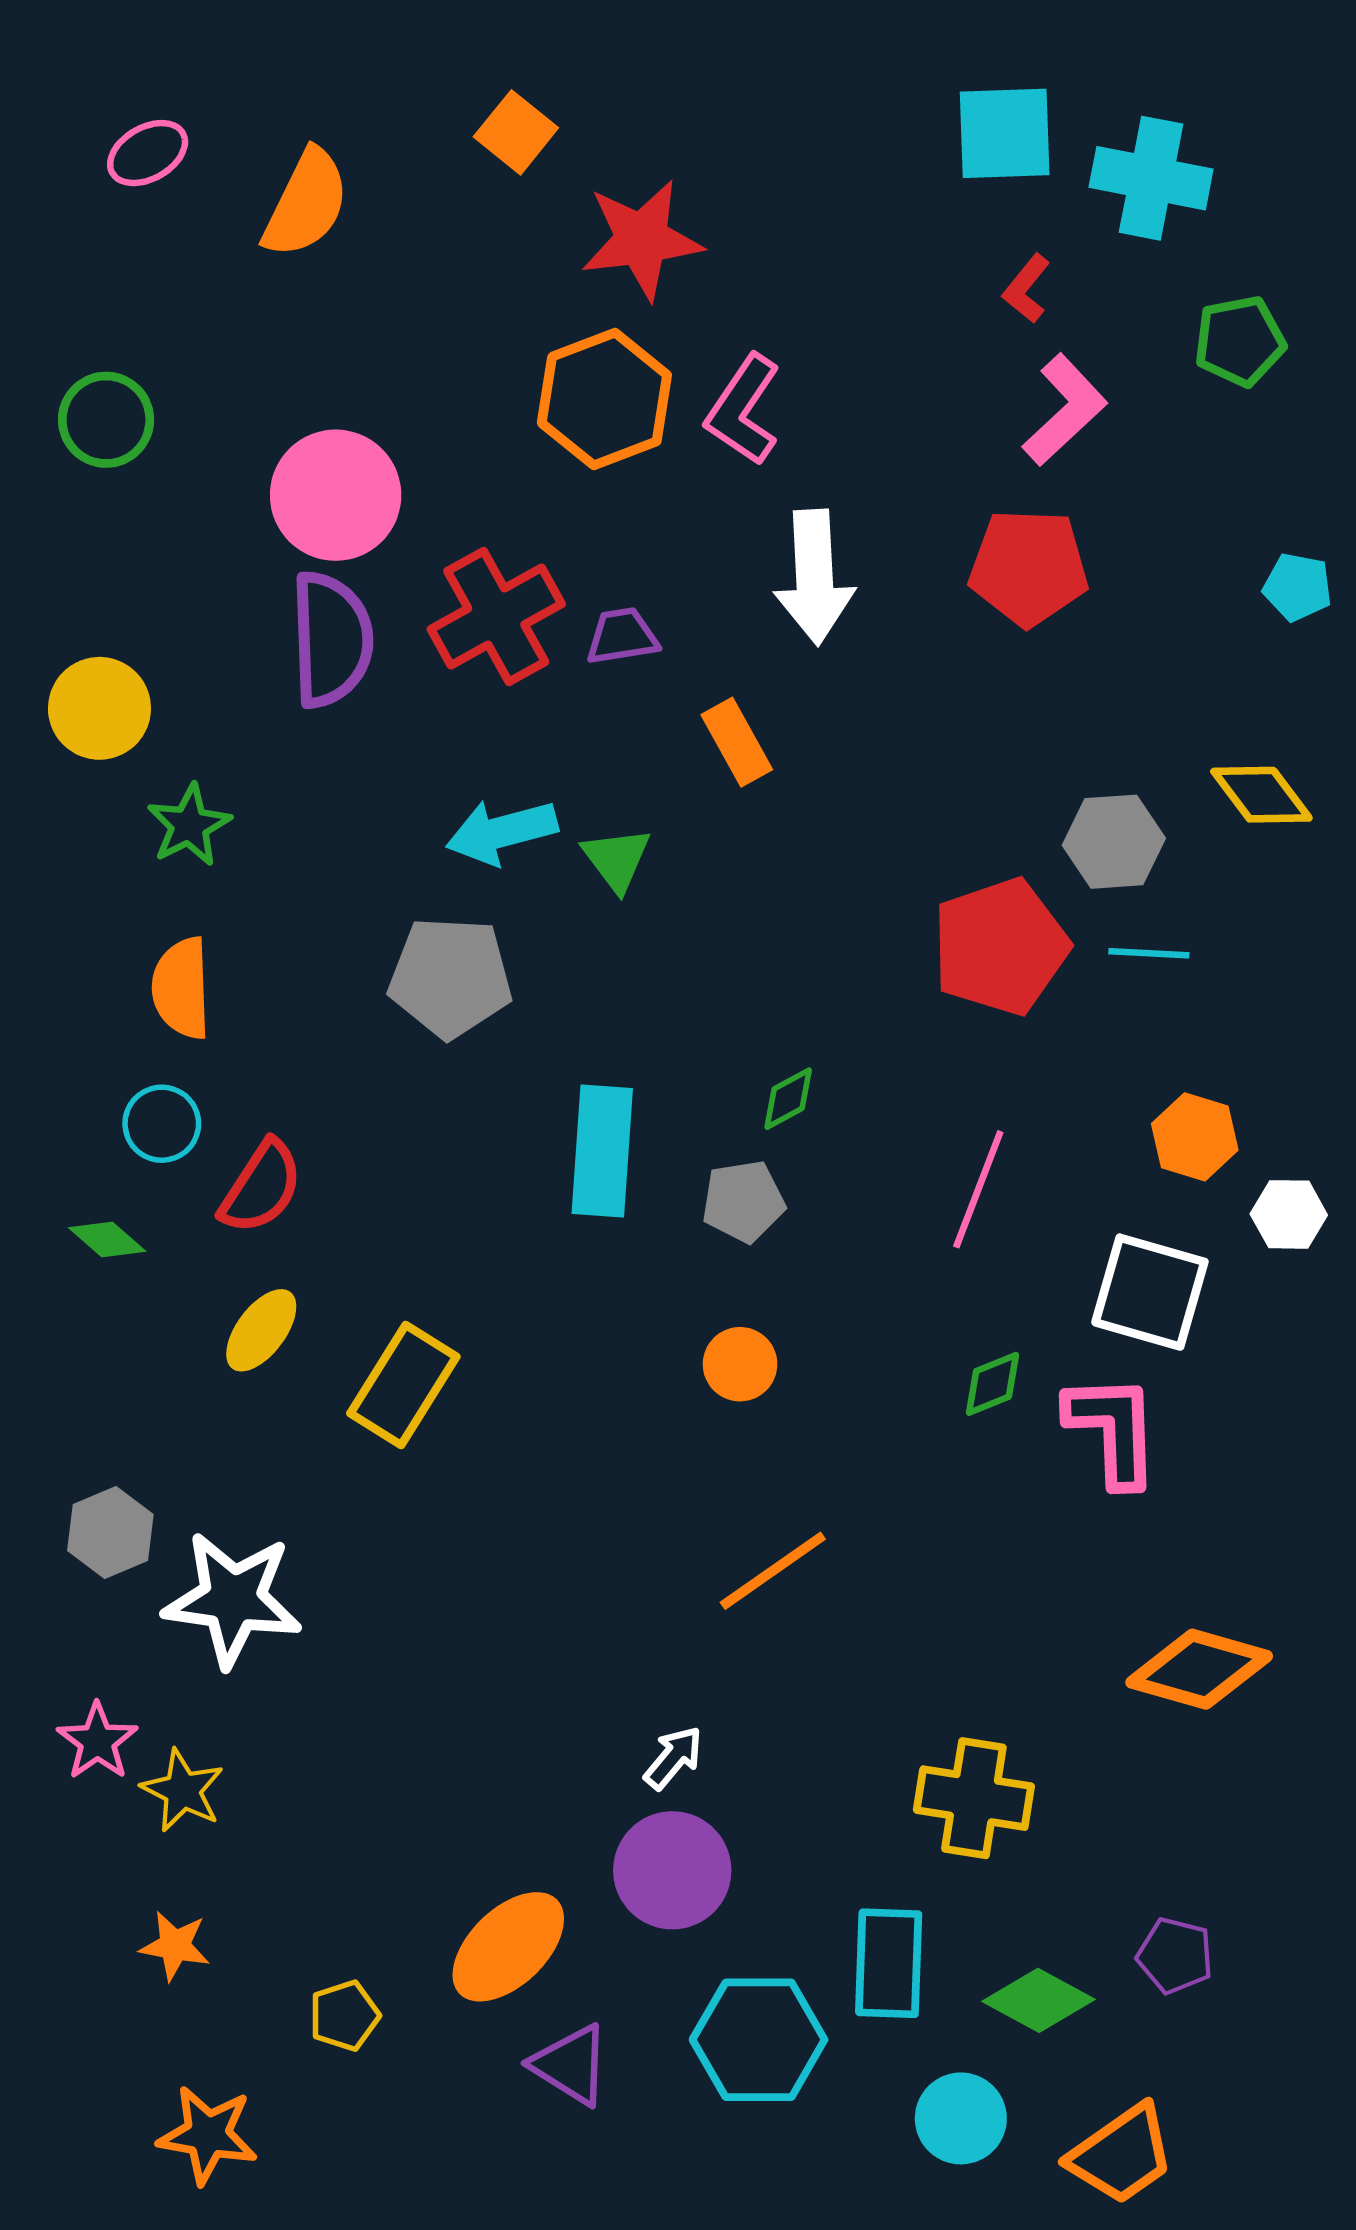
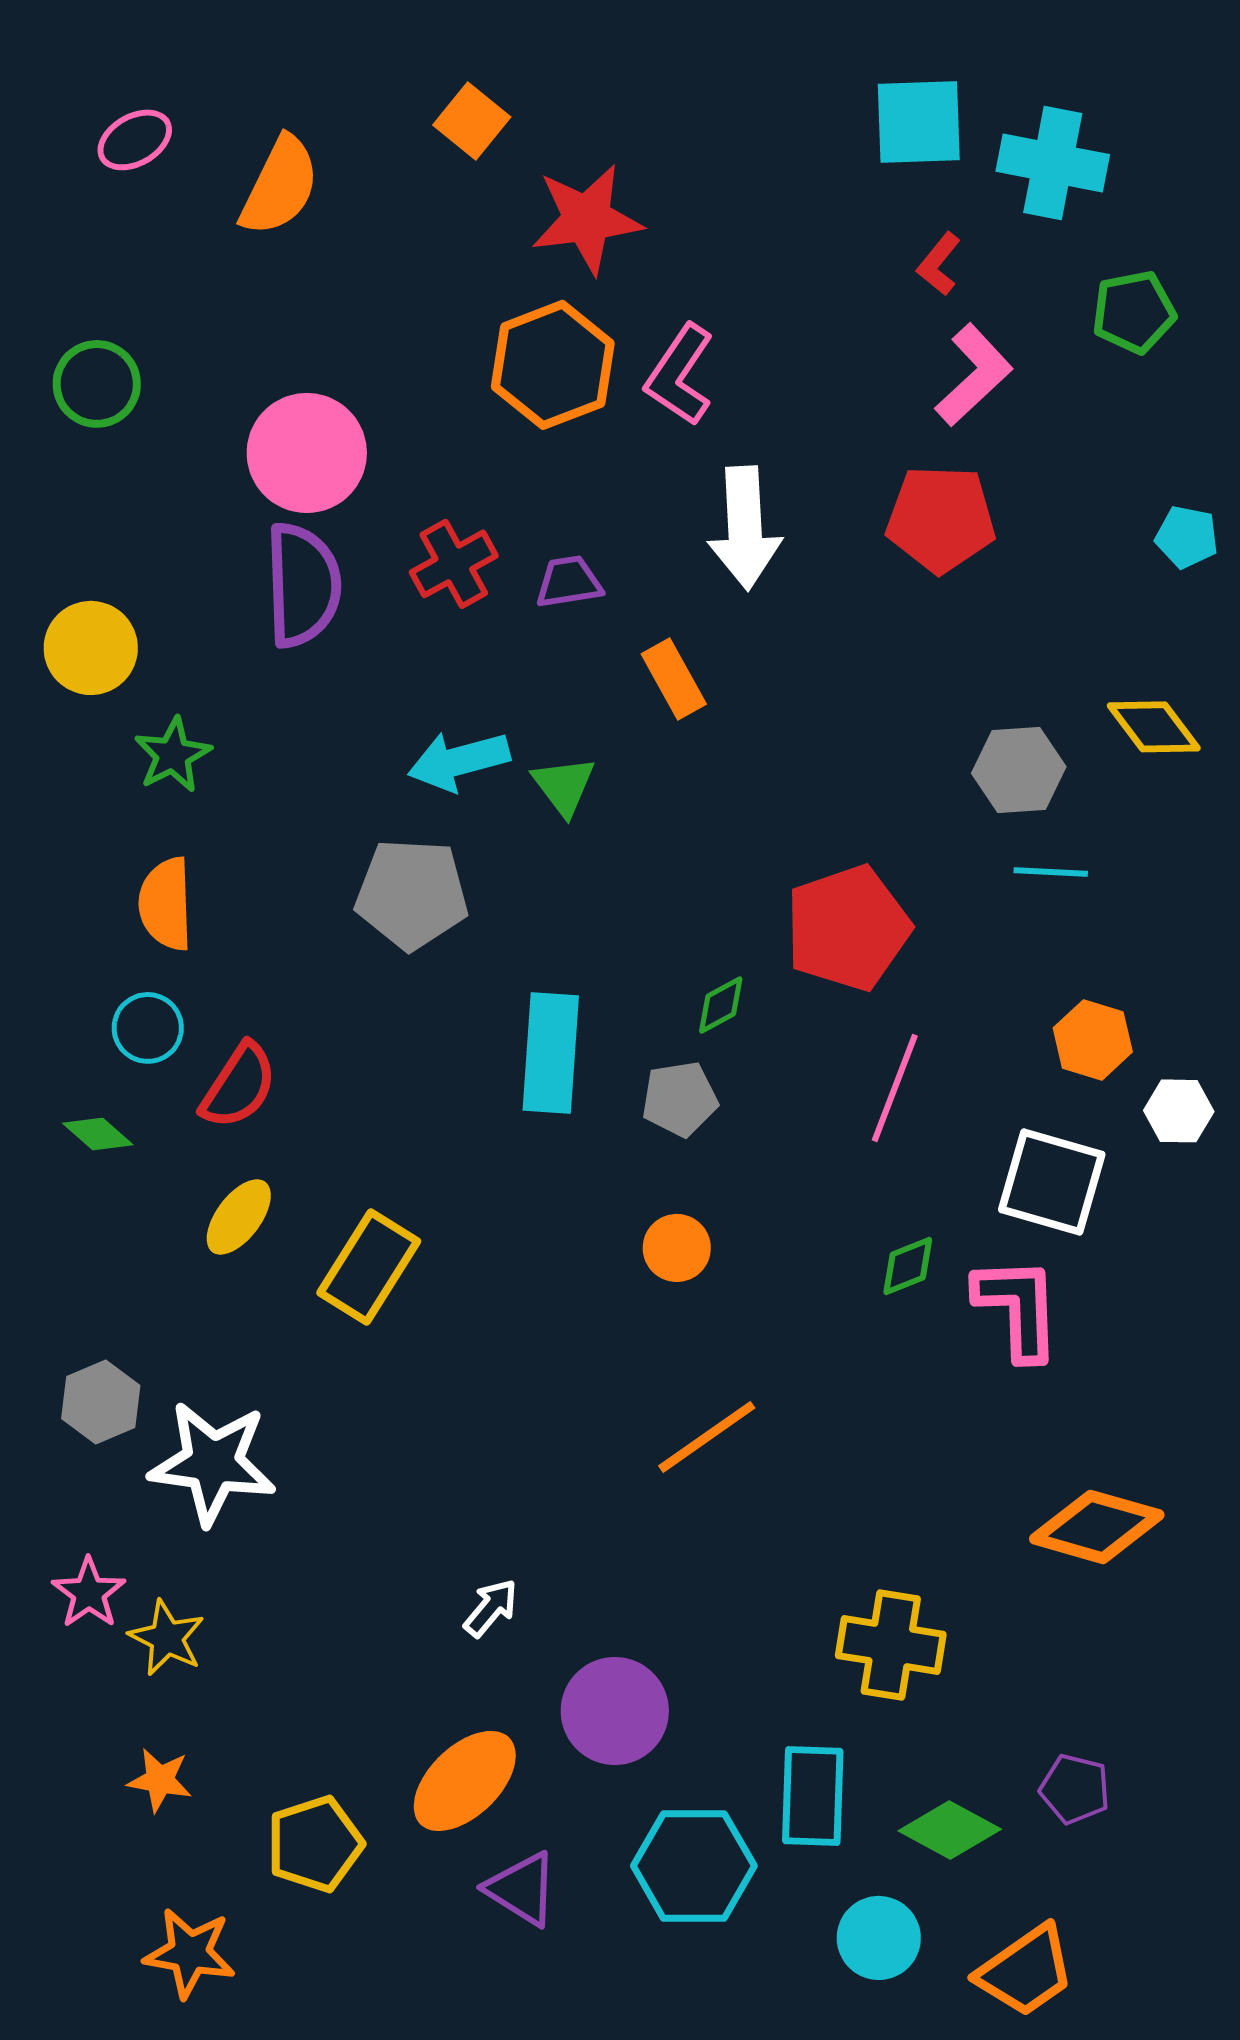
red cross: (496, 617) -> (454, 564), size x0.7
red pentagon: (1000, 947) -> (848, 928), moved
white arrow: (673, 1758) -> (491, 1608), moved
yellow pentagon: (344, 2016) -> (315, 1844), size x1.5

